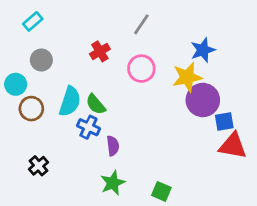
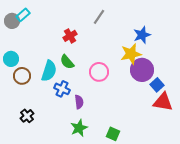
gray circle: (41, 60) -> (12, 21), moved
pink circle: (141, 69) -> (99, 72), moved
green semicircle: (96, 104) -> (67, 62), moved
blue square: (224, 121) -> (157, 85), turned -32

